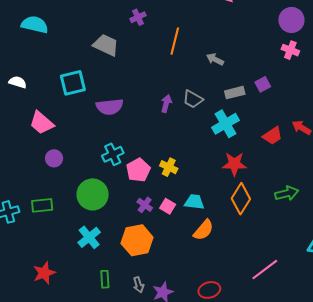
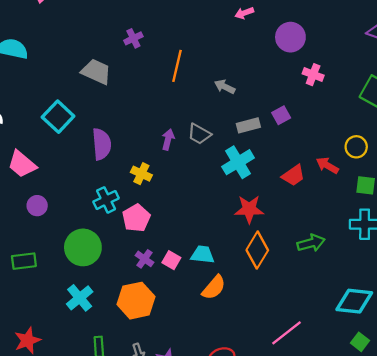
purple circle: (291, 20) -> (290, 37), moved
cyan square: (73, 83) -> (58, 117), turned -32
purple semicircle: (110, 107) -> (102, 144), turned -88
yellow cross: (169, 167) -> (141, 174), moved

